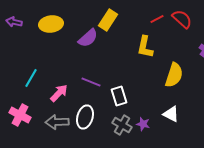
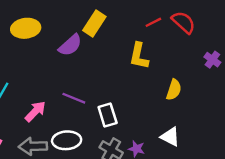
yellow semicircle: (174, 75) -> (174, 90), size x0.7
white ellipse: (85, 117) -> (67, 140), turned 70

